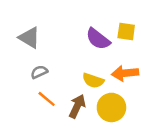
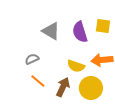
gray triangle: (29, 38) -> (51, 31), moved
purple semicircle: (98, 39) -> (80, 32), turned 35

